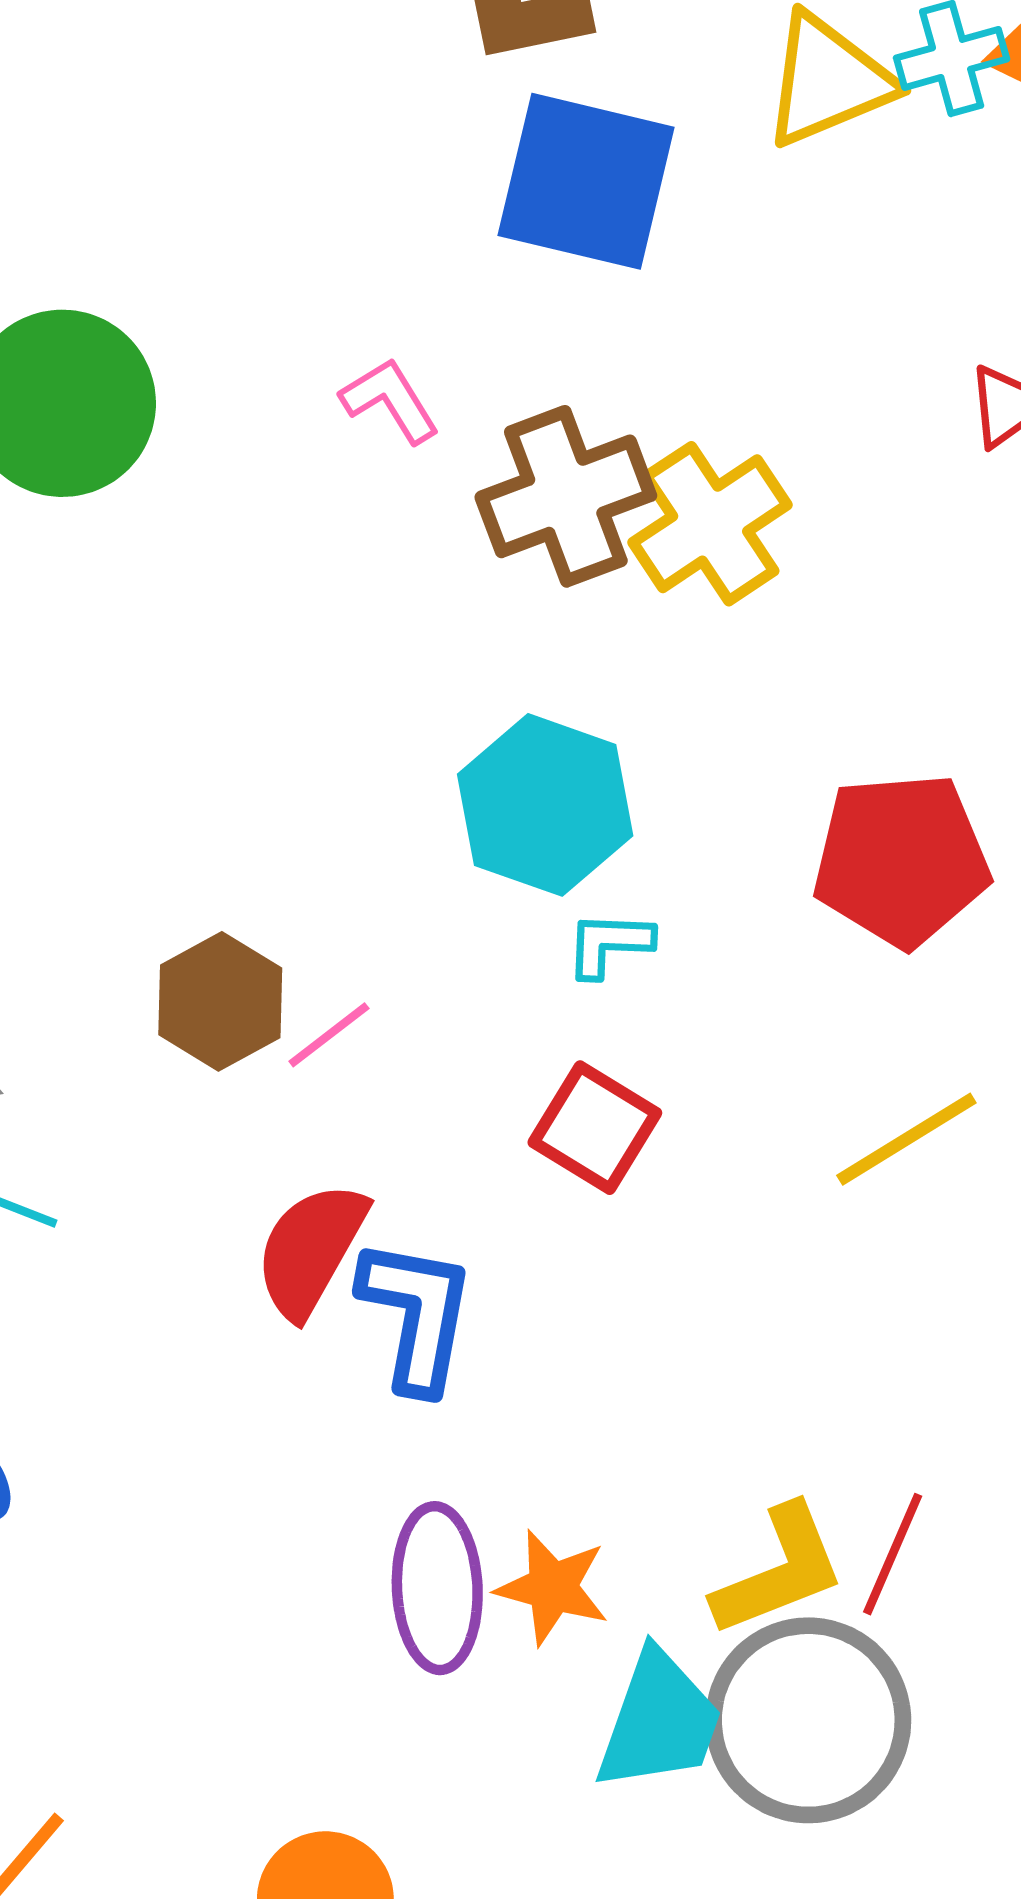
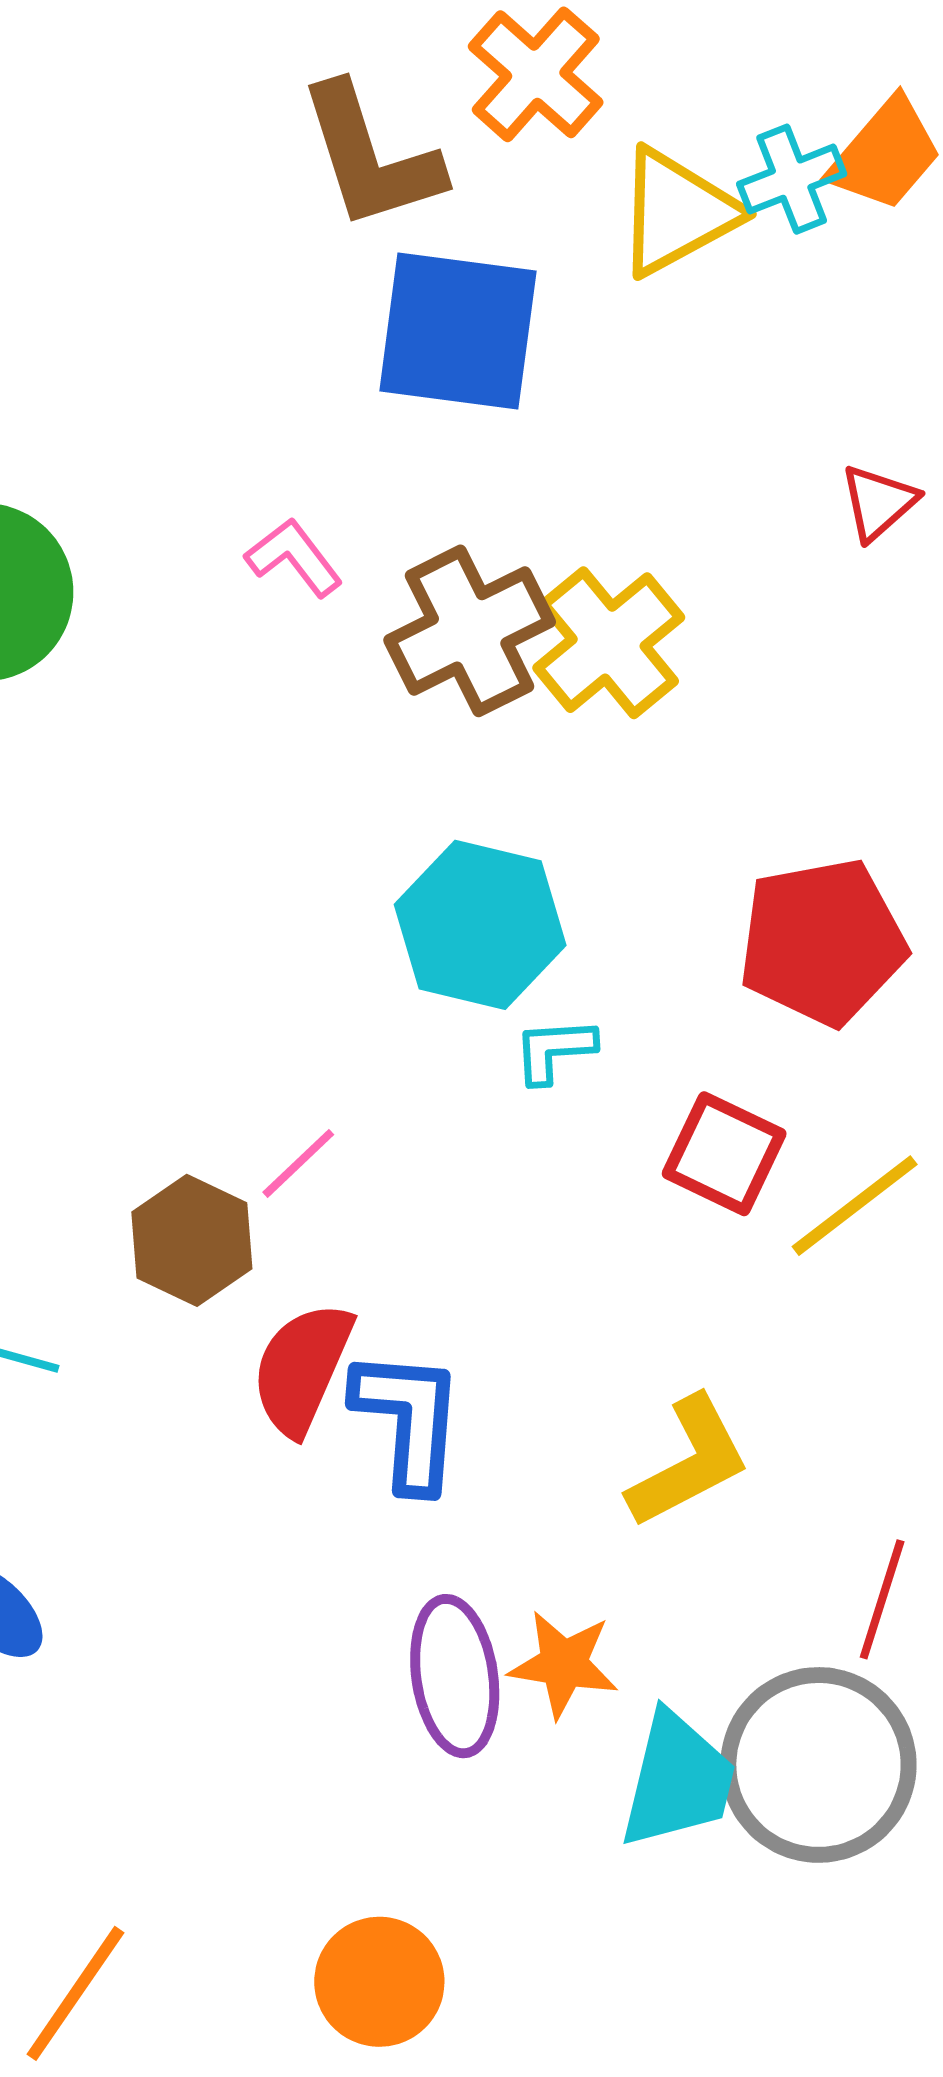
brown hexagon: (220, 1001) -> (192, 1240), moved
red square: (595, 1128) -> (724, 1154), moved
yellow L-shape: (779, 1571) -> (689, 1462), moved

